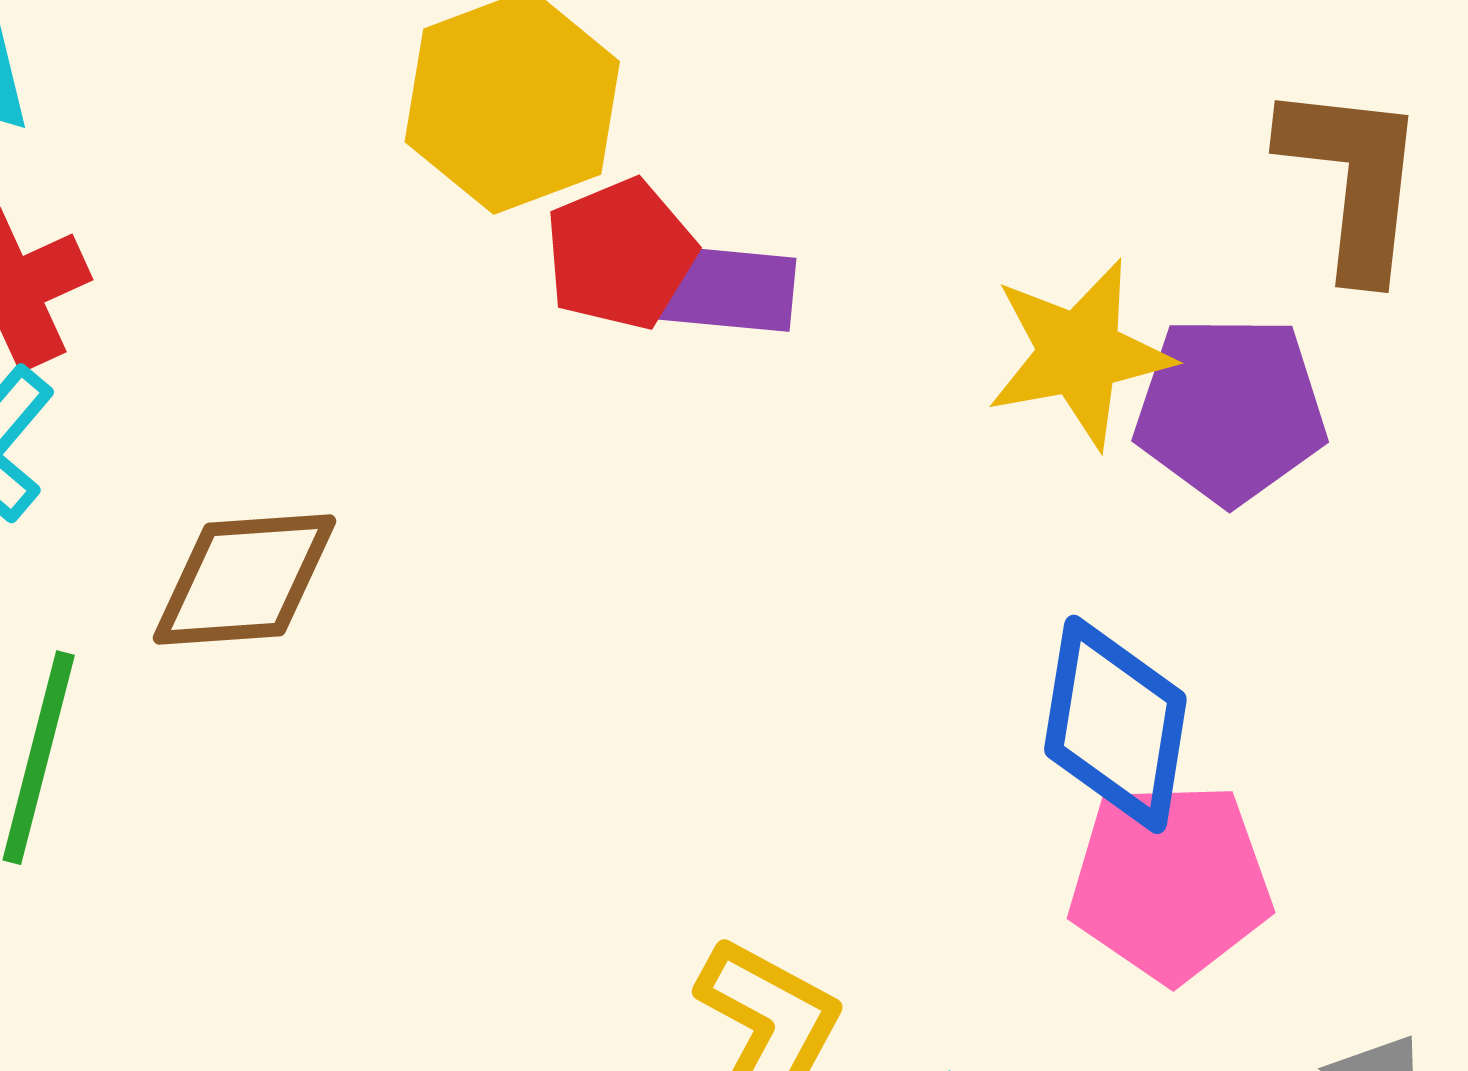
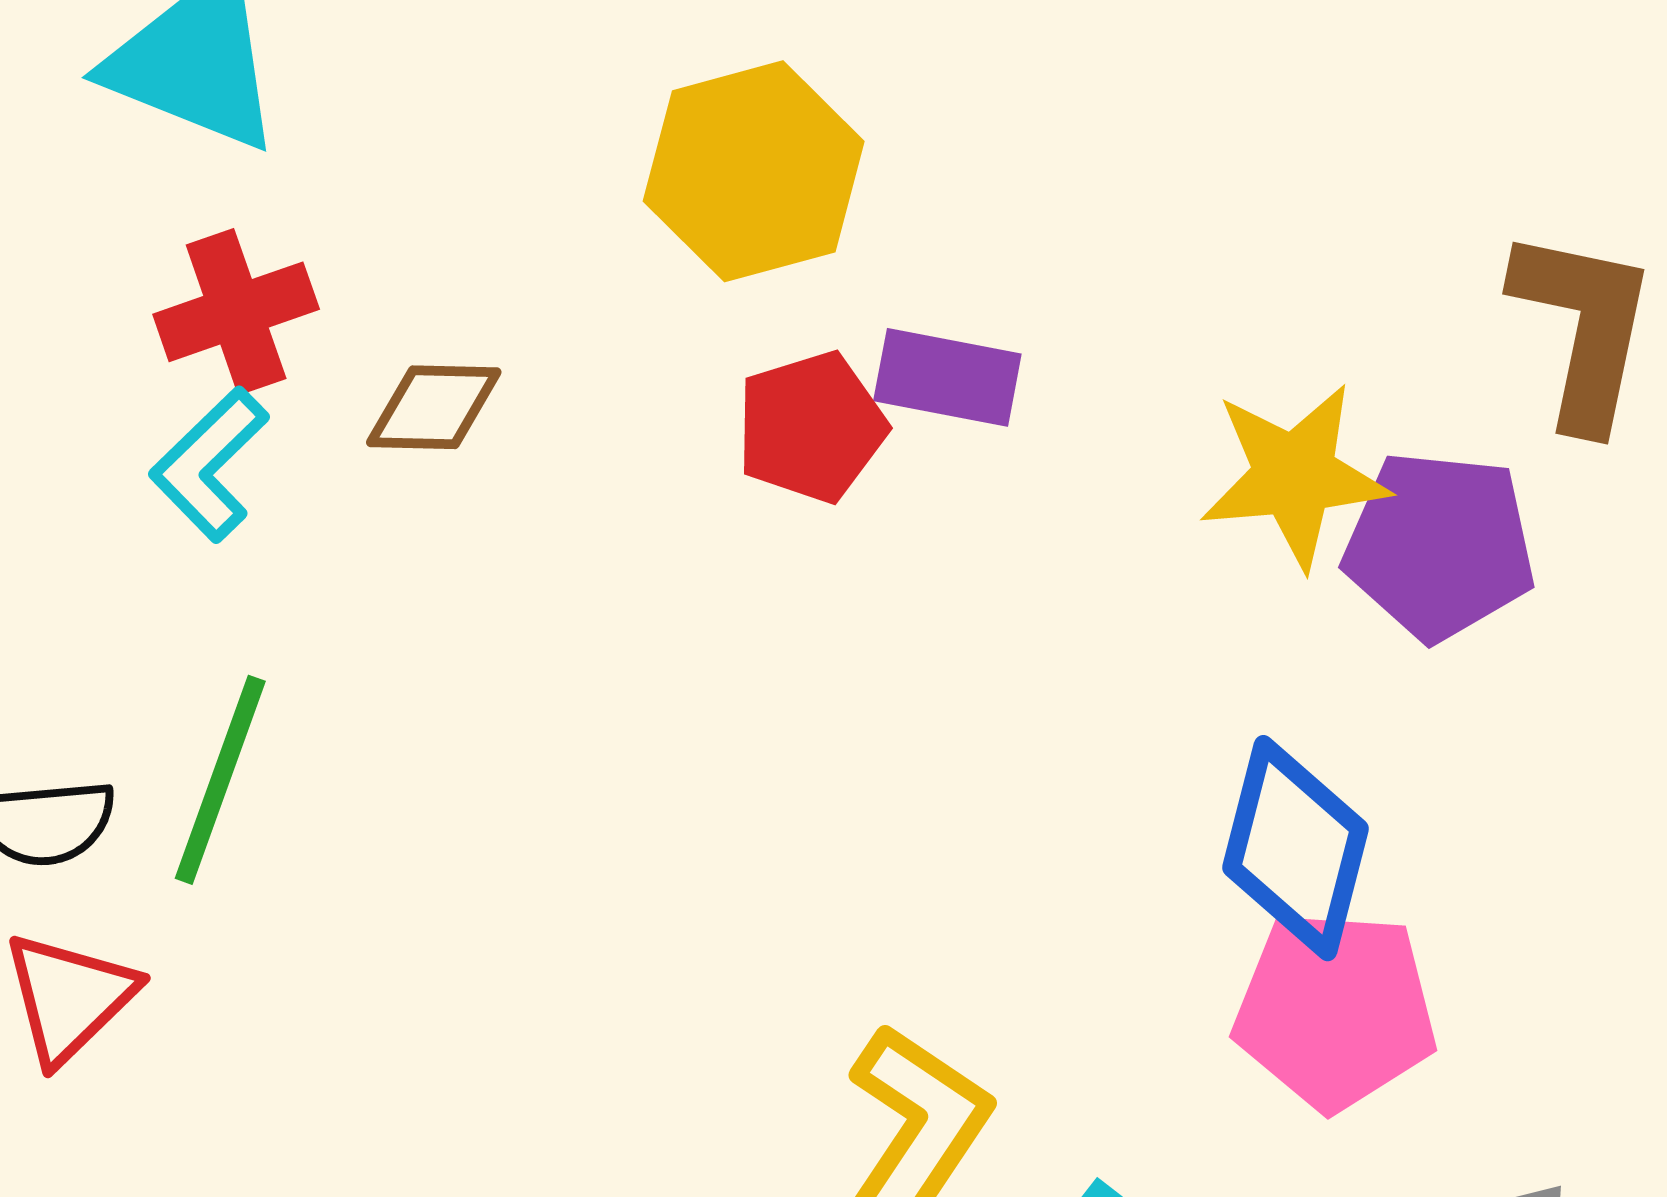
red pentagon: (620, 254) -> (811, 427), moved
brown diamond: (245, 579) -> (434, 407), moved, size x0.7

